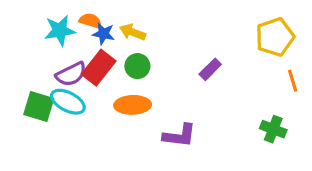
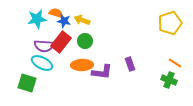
purple rectangle: (210, 69) -> (130, 64), moved, turned -64
purple semicircle: (71, 74) -> (44, 46), turned 30
orange line: (293, 81) -> (175, 63), moved, turned -40
green square: (39, 107) -> (27, 83), moved
purple L-shape: (179, 136) -> (102, 72), moved

